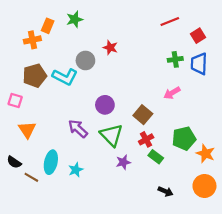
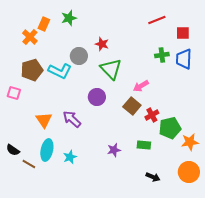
red square: (198, 36) -> (183, 33), turned 32
orange cross: (32, 40) -> (30, 37), turned -35
pink arrow: (172, 93) -> (141, 86), moved
orange triangle: (27, 130) -> (44, 120), moved
green triangle: (111, 135) -> (111, 69), moved
red cross: (146, 139) -> (152, 115), moved
orange star: (206, 154) -> (190, 142), turned -30
green rectangle: (156, 157) -> (144, 145), turned -32

